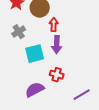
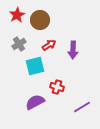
red arrow: (54, 25) -> (49, 45), moved, turned 56
purple arrow: (57, 45) -> (73, 50), moved

